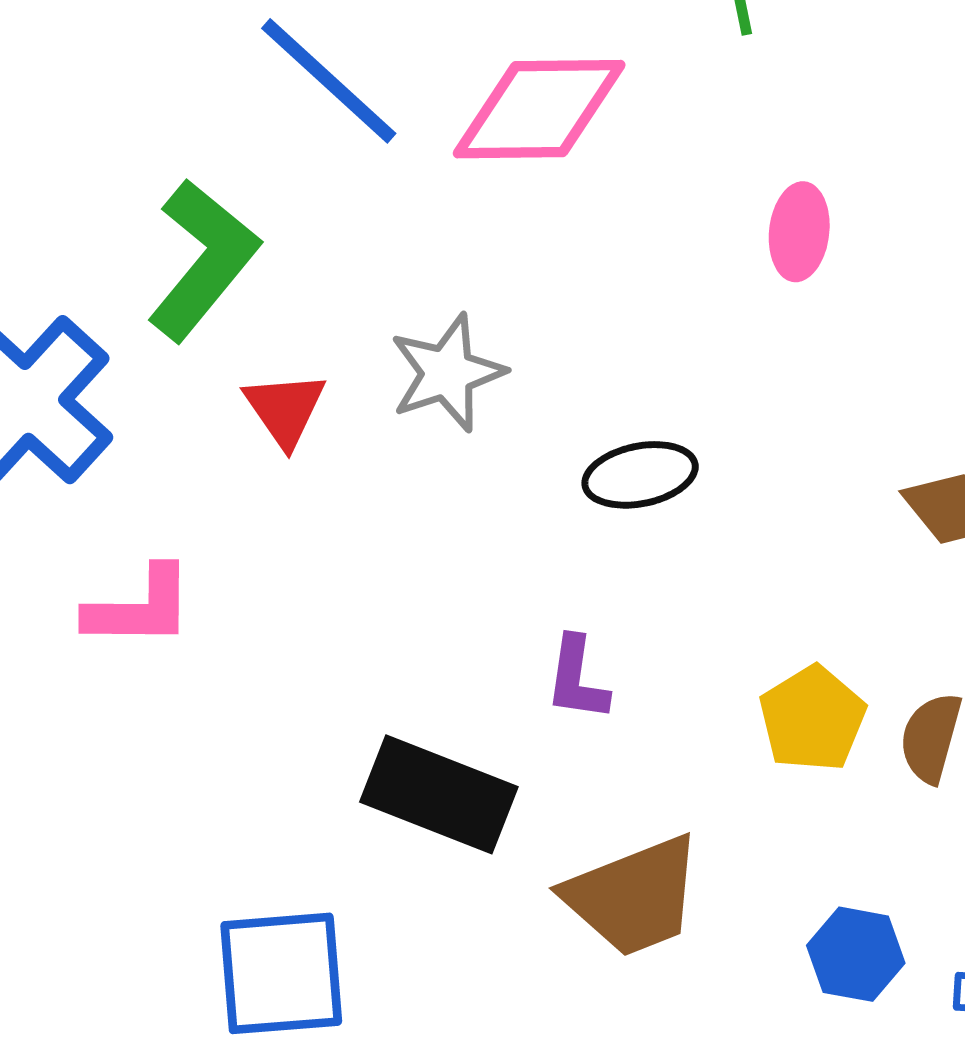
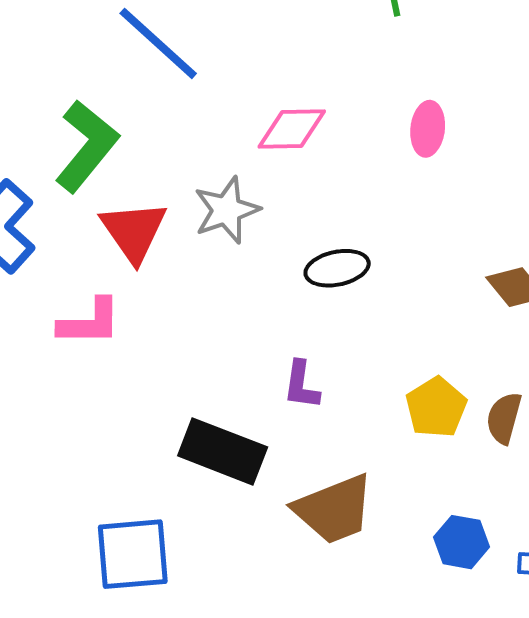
pink diamond: (539, 109) -> (292, 129), moved, size x0.7
red triangle: (285, 409) -> (134, 231), size x1.4
pink L-shape: (140, 607) -> (90, 322), moved

